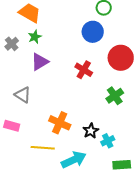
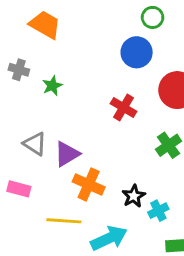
green star: (35, 37) -> (52, 86), moved
gray cross: (12, 44) -> (19, 70), turned -32
purple triangle: (40, 62) -> (67, 154), moved

